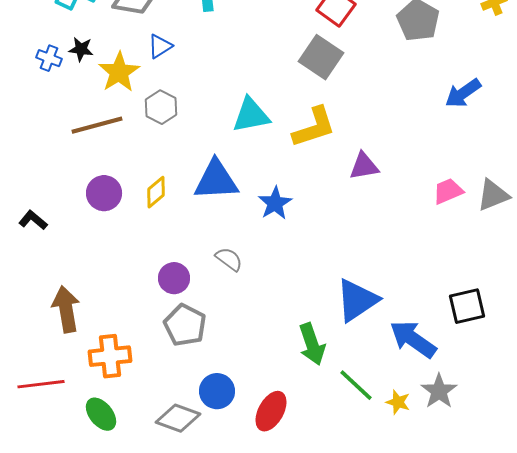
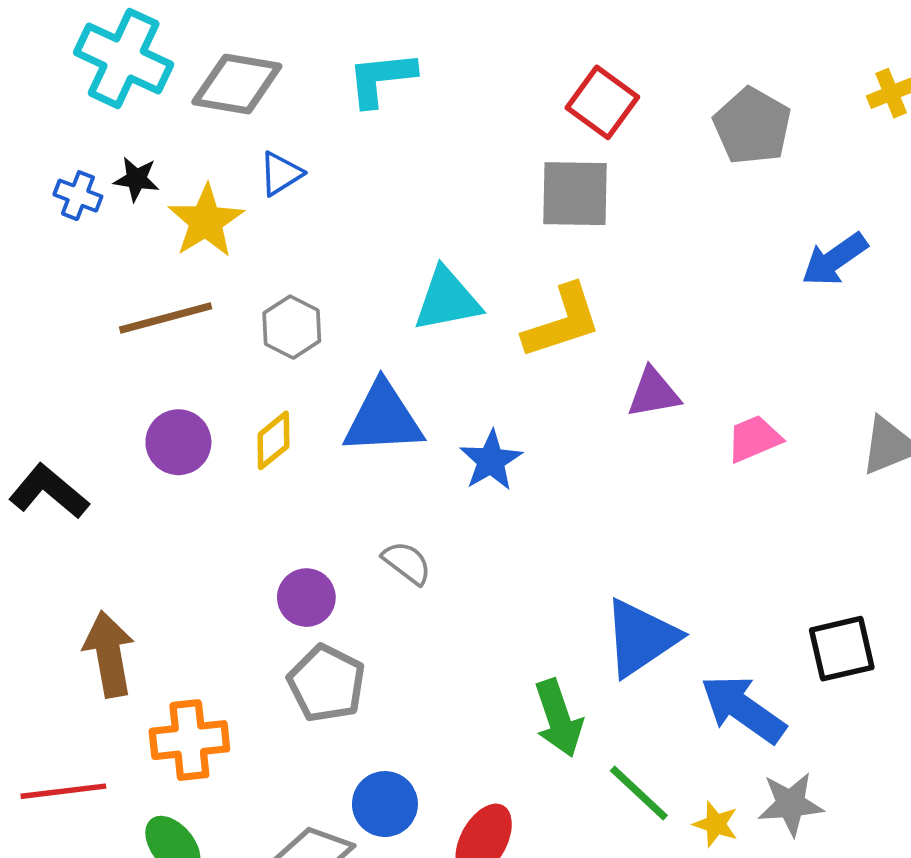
gray square: (321, 57) -> (575, 194), turned -33
gray hexagon: (161, 107) -> (292, 327), moved
pink trapezoid: (448, 191) -> (754, 439), moved
black L-shape: (33, 220) -> (49, 492), size x1.5
gray star: (439, 391) -> (791, 804), turned 30

